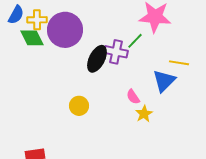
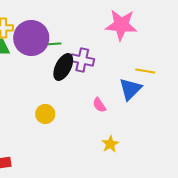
green line: (135, 41) -> (52, 44), moved, turned 42
yellow star: (144, 114) -> (110, 144), moved

